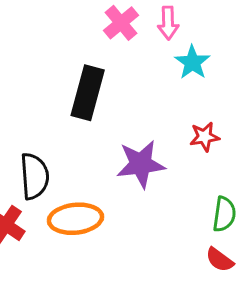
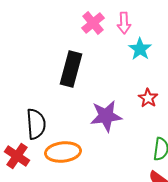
red star: (205, 137) -> (148, 98), turned -30

